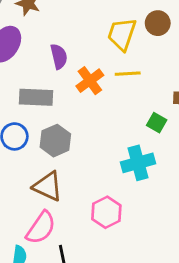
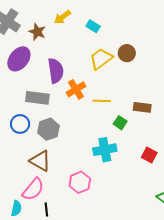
yellow trapezoid: (122, 34) -> (101, 59), turned 30
purple semicircle: (59, 56) -> (56, 71), size x1.4
yellow line: (128, 74) -> (102, 101), moved

